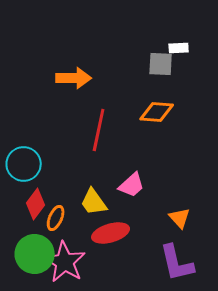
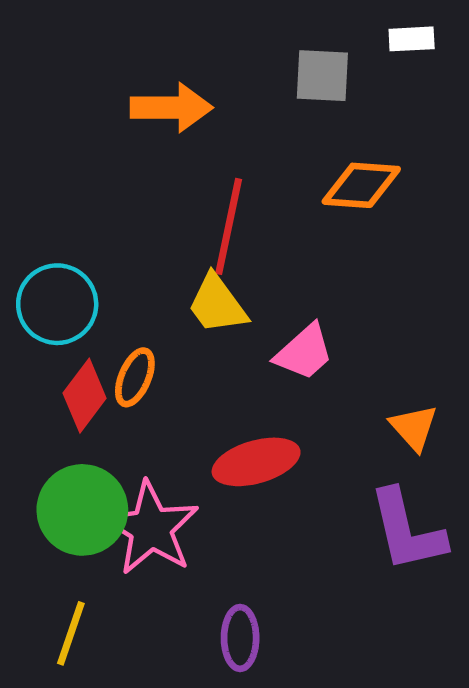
gray square: (161, 64) -> (322, 76), moved
yellow trapezoid: (94, 202) -> (217, 304), moved
orange ellipse: (56, 218) -> (135, 377), moved

